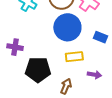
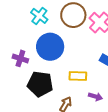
blue circle: (67, 27) -> (50, 47), moved

